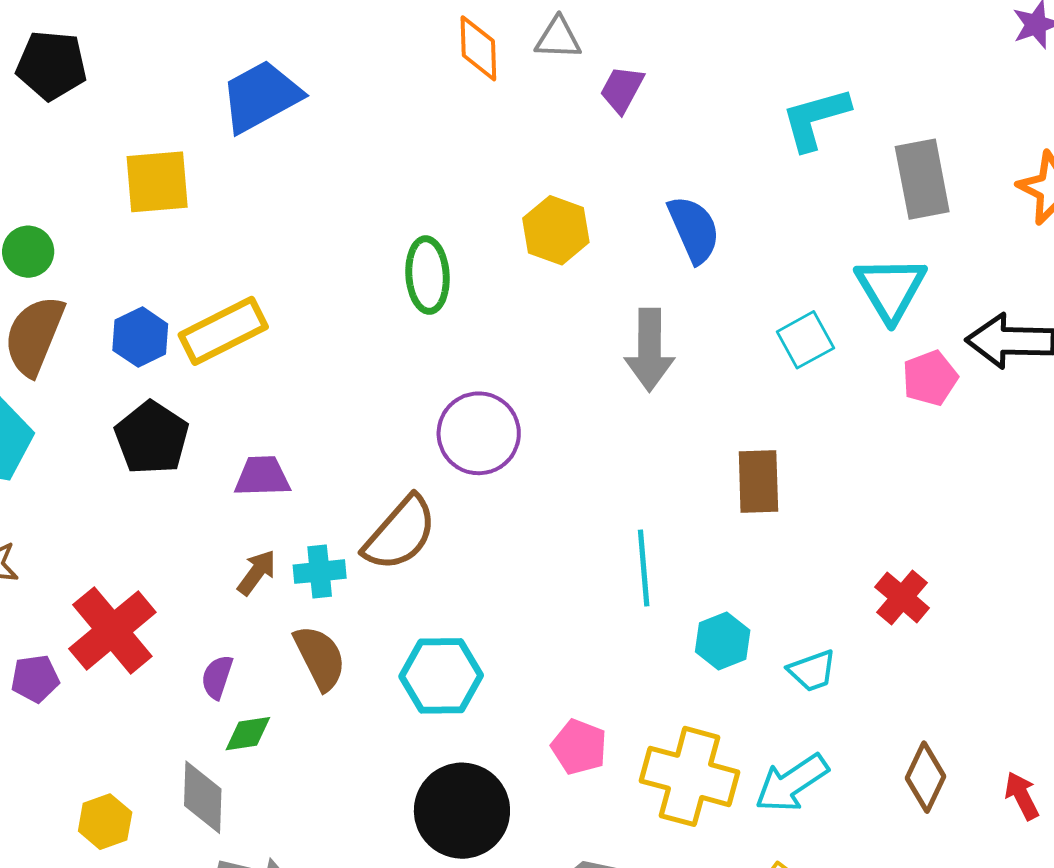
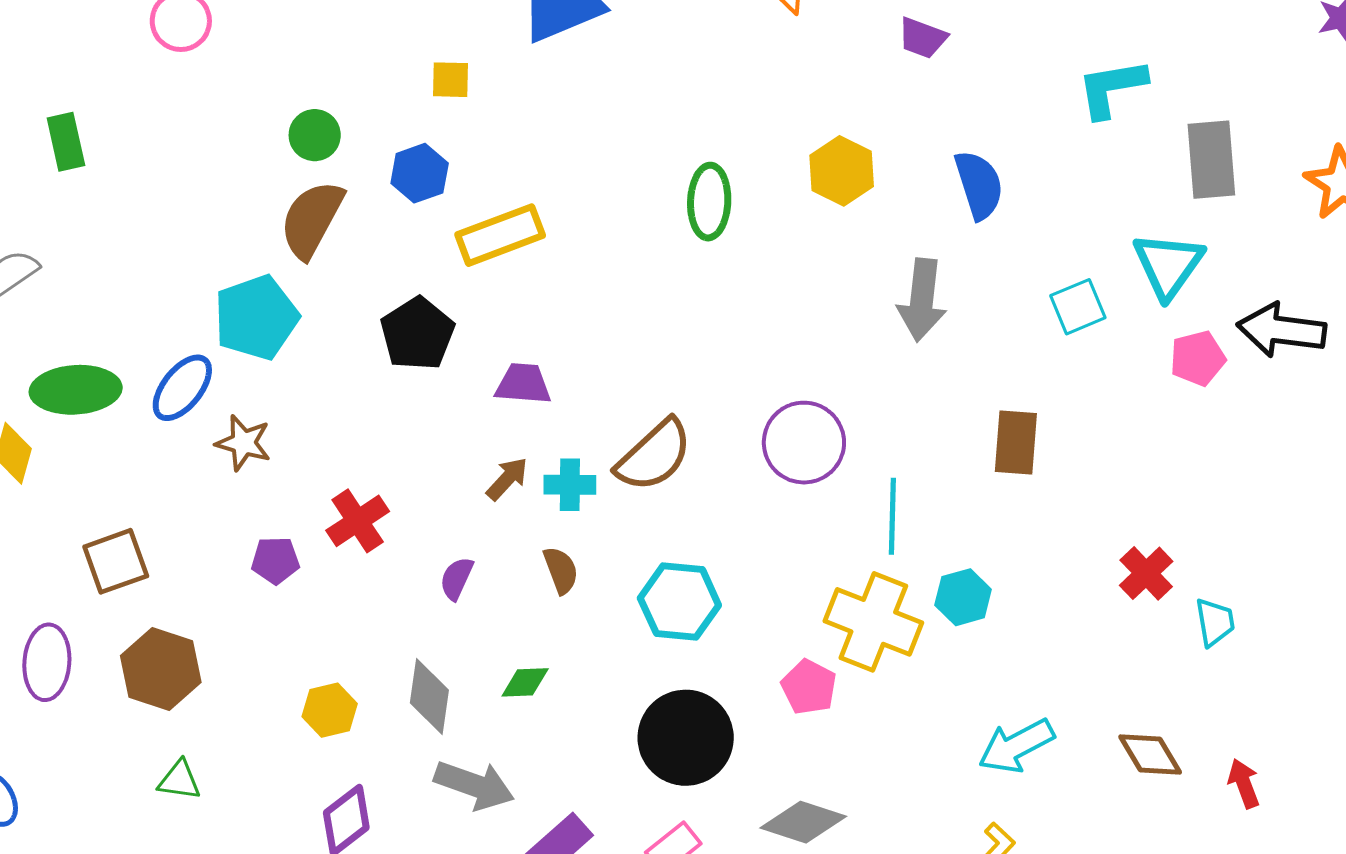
purple trapezoid: (622, 89) -> (923, 38), turned -104
yellow square: (157, 182) -> (450, 80), size x0.6
blue hexagon: (140, 337) -> (420, 173), moved
purple circle: (479, 433) -> (804, 443), moved
red cross: (112, 630) -> (358, 521), size x0.7
brown semicircle: (320, 658) -> (561, 570), size x0.7
cyan trapezoid: (812, 671) -> (1215, 622), moved, turned -86
green diamond: (248, 734) -> (525, 682), moved
yellow cross: (690, 776) -> (873, 622), moved
brown diamond: (926, 777) -> (1150, 755), turned -62

